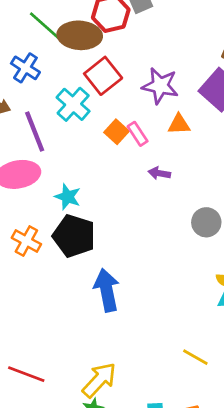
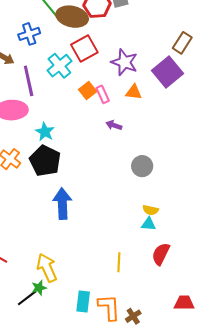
blue cross: (25, 68) -> (29, 34), turned 30
yellow line: (195, 357) -> (119, 262), turned 54
yellow arrow: (99, 380) -> (47, 268), turned -76

